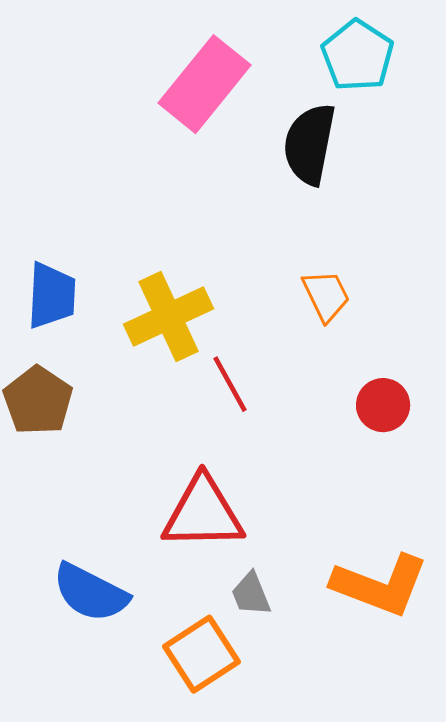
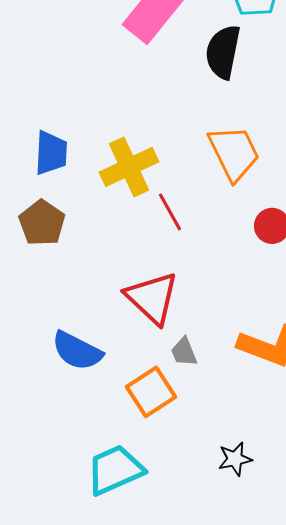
orange trapezoid: (326, 296) -> (234, 153), size x1.6
red triangle: (203, 513) -> (152, 298), turned 44

